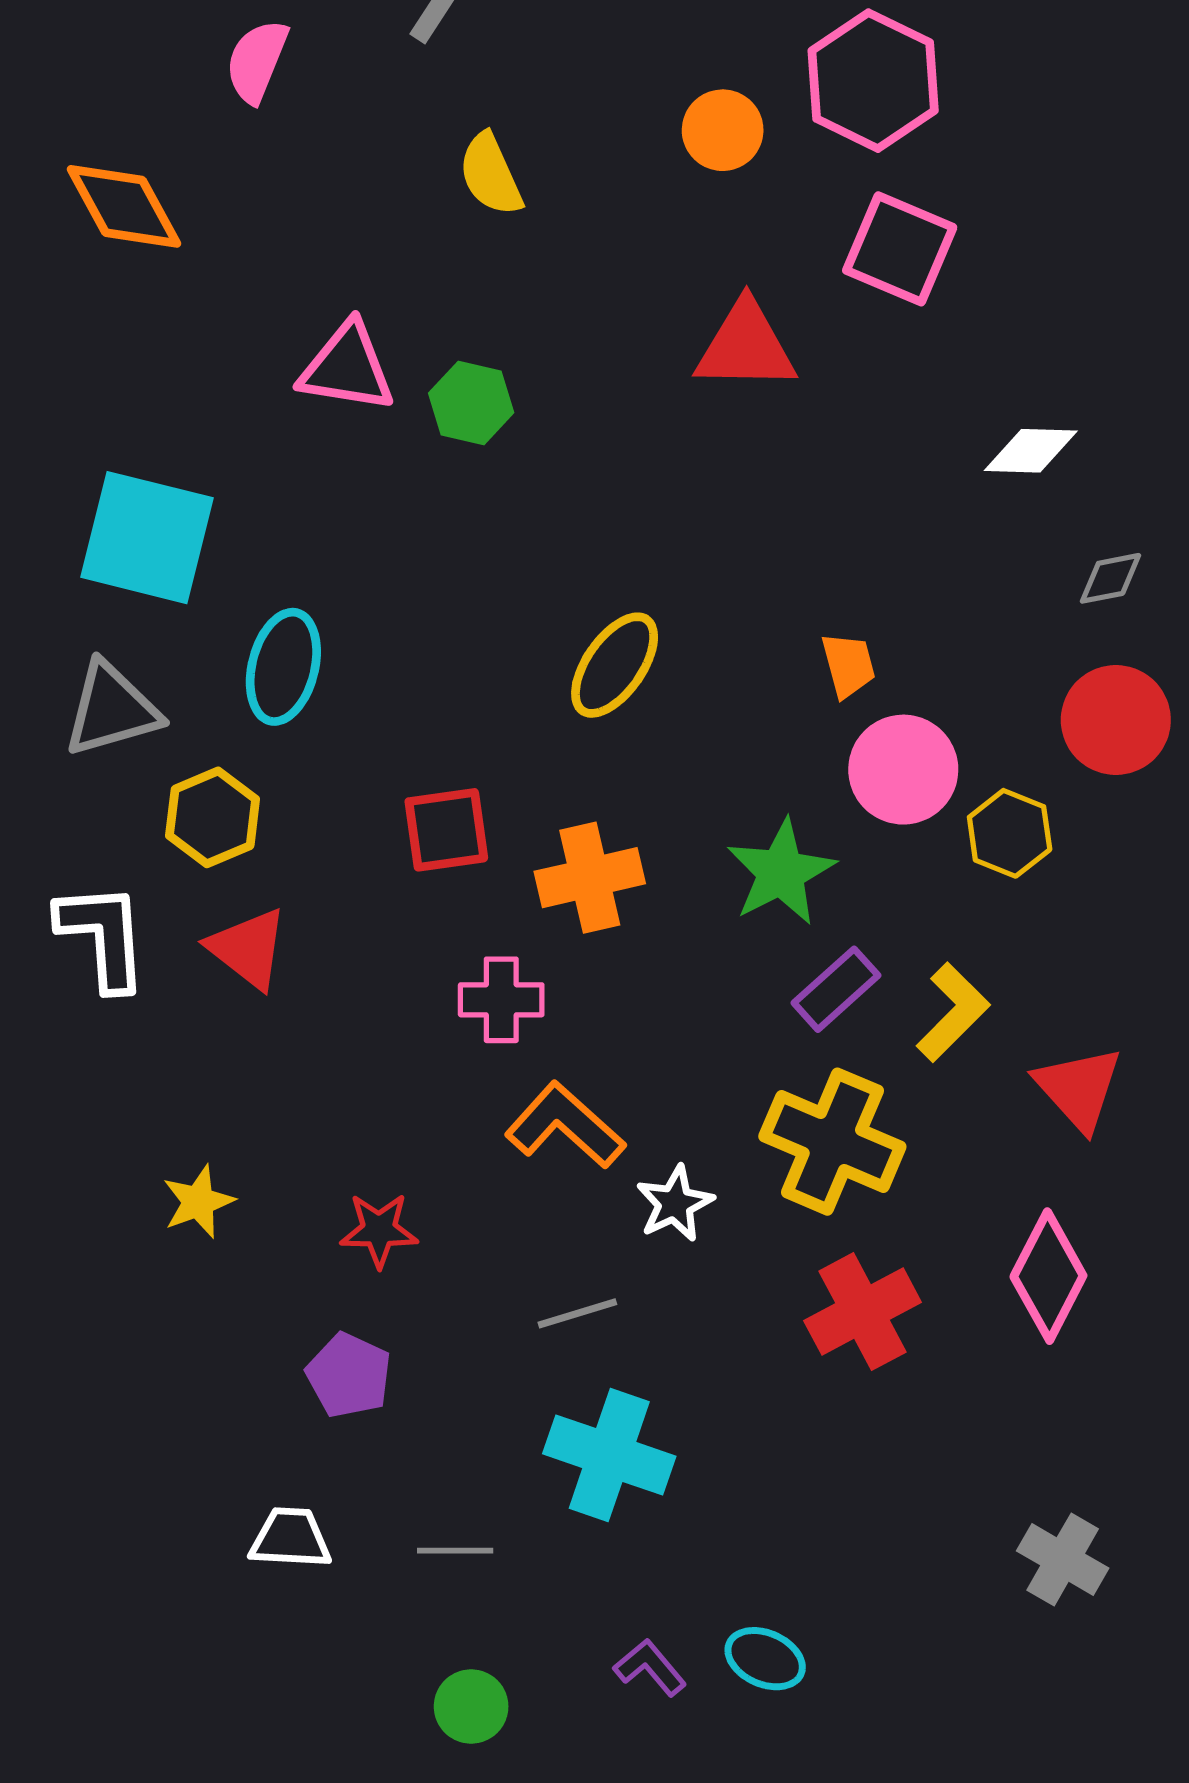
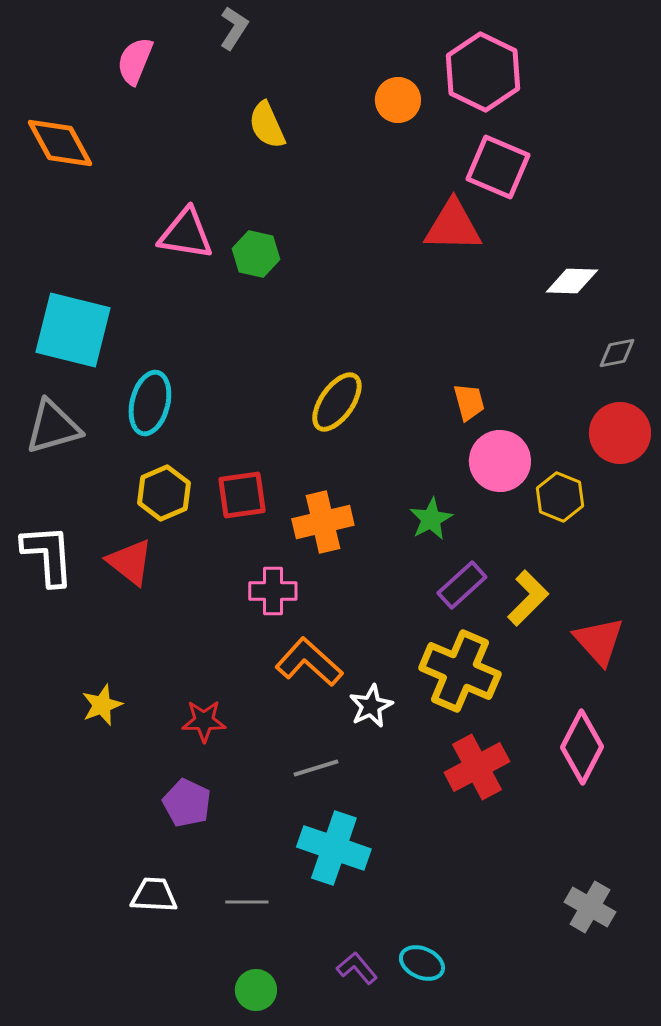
red triangle: (746, 346) -> (453, 226), moved
yellow hexagon: (213, 817) -> (164, 493), moved
green star: (781, 872) -> (431, 519), size x0.7

